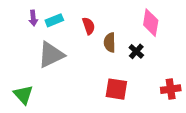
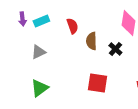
gray triangle: (51, 55) -> (38, 52), size x0.6
green triangle: (23, 95) -> (39, 88), moved, turned 36

